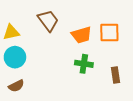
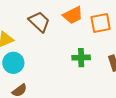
orange trapezoid: (82, 35) -> (73, 15), moved

